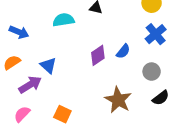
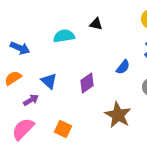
purple diamond: (98, 55) -> (87, 83), moved
purple arrow: (30, 85) -> (31, 100), size x0.7
pink semicircle: (22, 114) -> (23, 129), size x1.4

